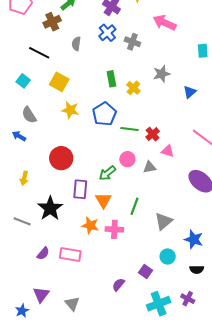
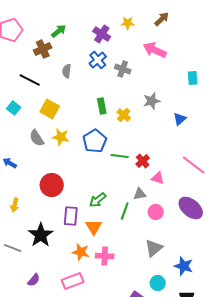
gray semicircle: (29, 115) -> (37, 138), moved
pink circle: (127, 159) -> (156, 212), moved
green line: (134, 206) -> (125, 211), moved
pink rectangle: (70, 254) -> (73, 281), moved, turned -30

